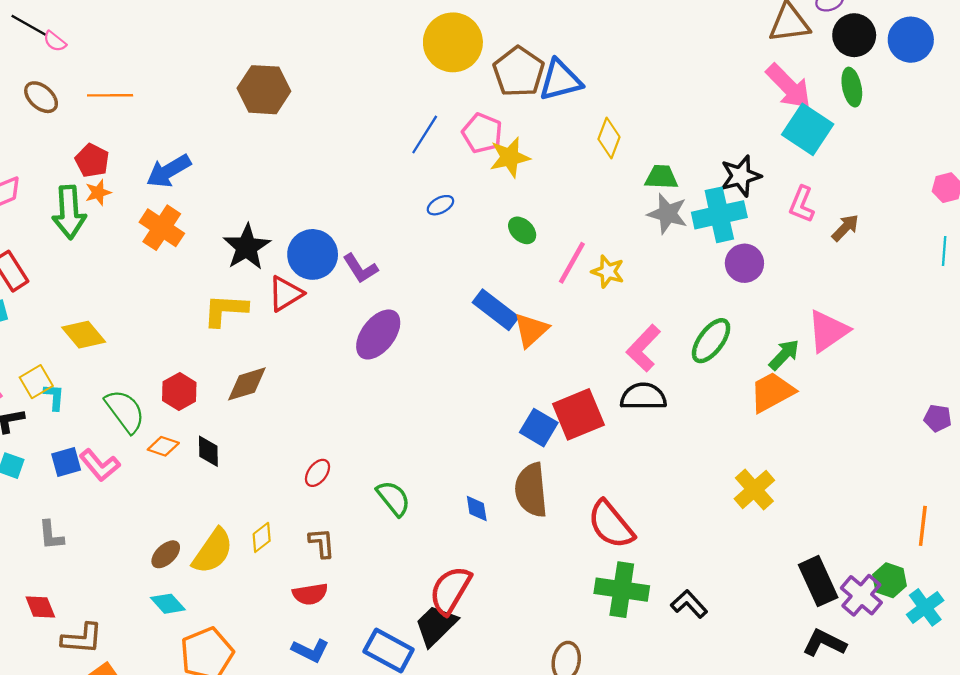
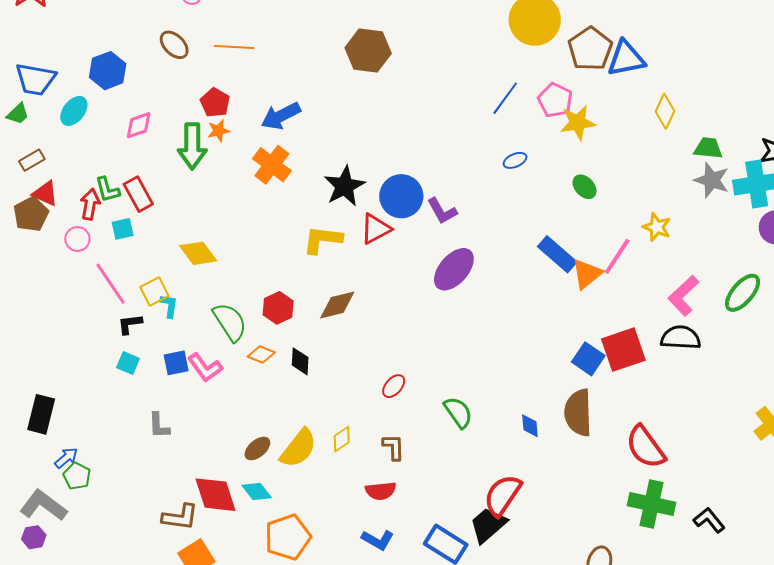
pink line: (572, 263) -> (617, 256), moved
red diamond: (40, 607) -> (216, 495), moved, size x1.6

